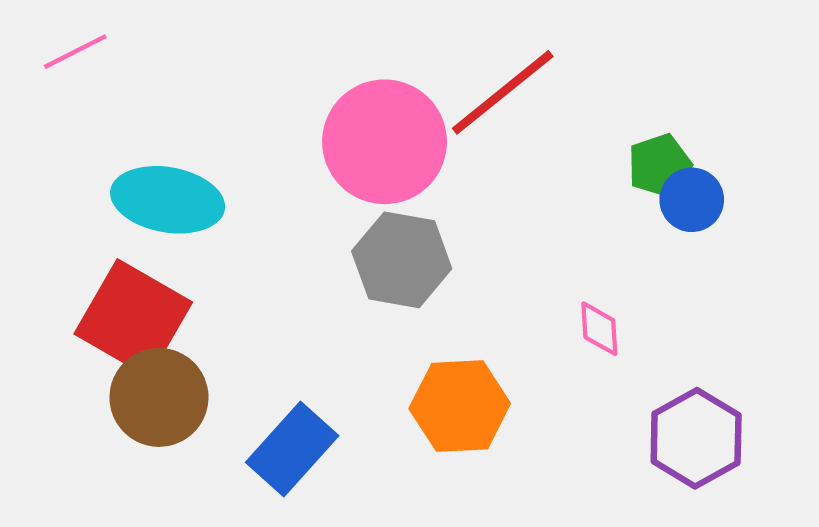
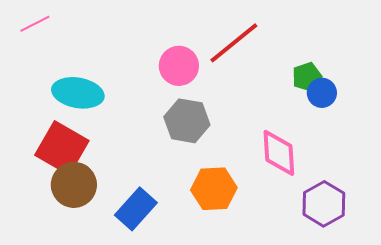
pink circle: (385, 142) -> (179, 66), size x0.7
pink diamond: (599, 329) -> (279, 153), size x1.8

